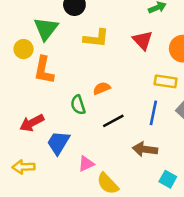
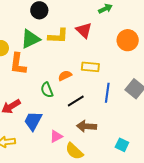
green triangle: (46, 29) -> (30, 39), moved, turned 30
red triangle: (143, 40) -> (84, 30), moved
yellow rectangle: (166, 81) -> (90, 67), moved
brown arrow: (145, 149) -> (87, 126), moved

